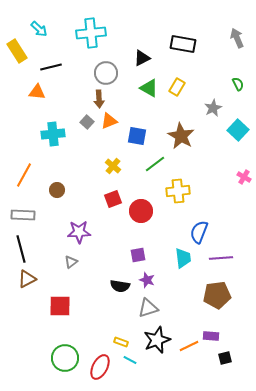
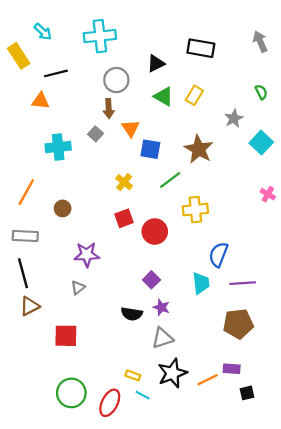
orange triangle: (109, 121) -> (131, 128), moved, turned -42
purple square: (138, 255) -> (151, 280), turned -35

